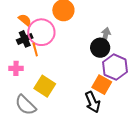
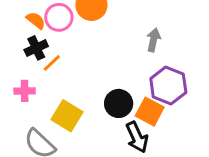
pink circle: (41, 32) -> (59, 17), moved, size x0.7
black circle: (100, 48) -> (119, 103), moved
orange line: (35, 50) -> (52, 63), turned 64

